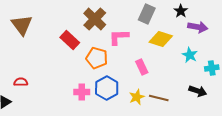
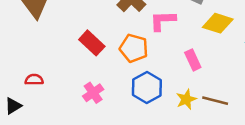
red rectangle: (70, 40) -> (92, 43), moved
pink cross: (82, 92) -> (93, 93), moved, turned -35

